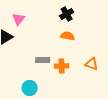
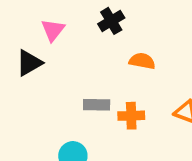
black cross: (67, 14) -> (111, 21), moved

